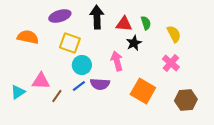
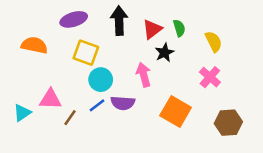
red triangle: (124, 24) -> (152, 29), turned -42

